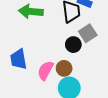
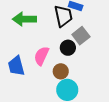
pink semicircle: (45, 70) -> (41, 56), moved

